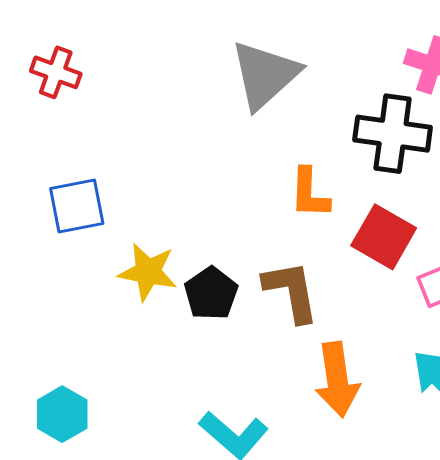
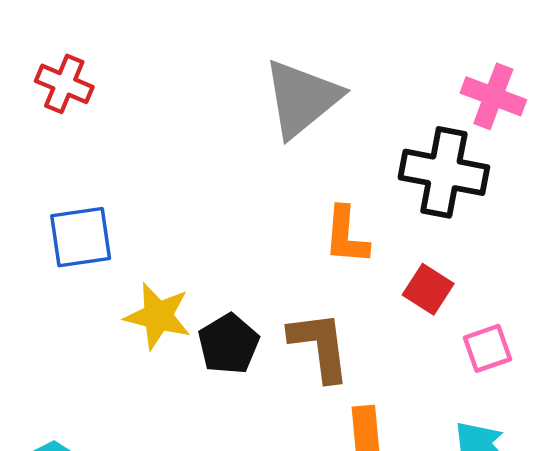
red square: (384, 237) -> (428, 289), size x0.7

